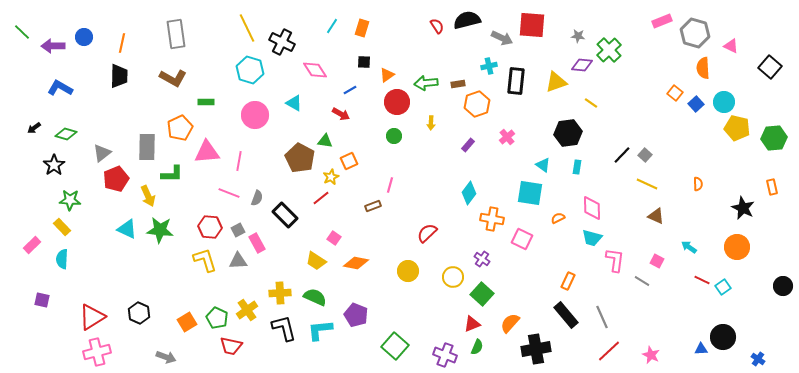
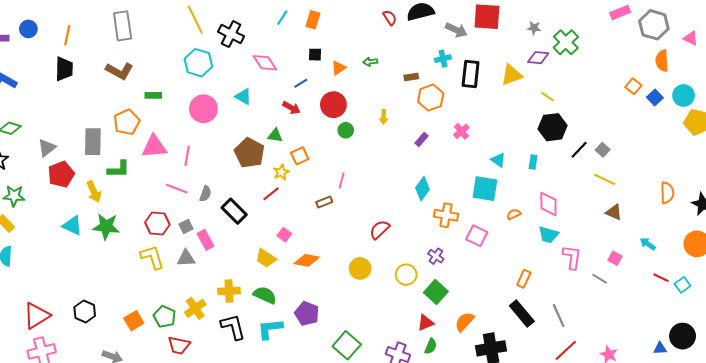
green arrow: (426, 83) -> (370, 62), moved, size x0.6
red circle: (397, 102) -> (333, 105), moved
black hexagon: (568, 133) -> (553, 127), moved
orange semicircle: (698, 184) -> (667, 193), moved, size x1.5

